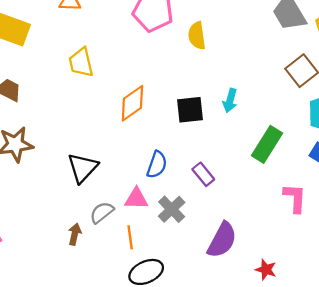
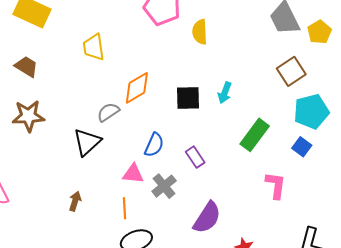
gray semicircle: (102, 212) -> (108, 112), moved

